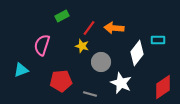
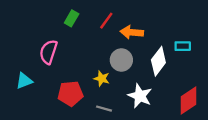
green rectangle: (62, 16) -> (72, 18), turned -32
red line: (89, 28) -> (106, 21), moved
yellow star: (82, 46) -> (102, 79), moved
gray circle: (101, 62) -> (121, 60), moved

